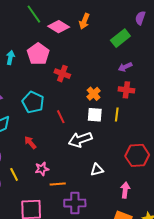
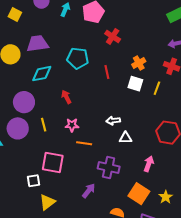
cyan pentagon: (33, 102) -> (78, 58), turned -30
red line: (61, 117) -> (107, 72), moved
white arrow: (80, 140) -> (113, 121), moved, size x0.6
purple cross: (75, 203) -> (109, 167), moved

